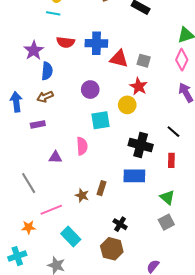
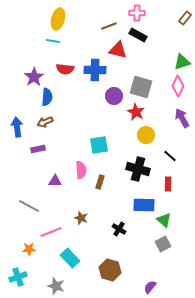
red triangle: (119, 59) -> (118, 50), moved
gray square: (144, 61) -> (141, 87), size x1.6
purple circle: (90, 90) -> (114, 96), moved
yellow circle: (127, 105) -> (146, 135), moved
blue rectangle: (134, 176) -> (144, 205), moved
gray line: (29, 183) -> (29, 206), turned -30
brown rectangle: (102, 188) -> (100, 182), moved
black cross: (120, 224) -> (119, 229), moved

